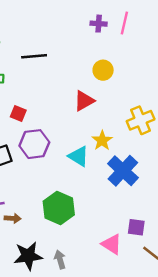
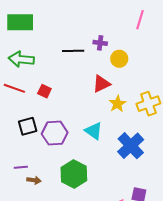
purple cross: (99, 24) -> (100, 43), moved
black line: (34, 56) -> (73, 51), moved
yellow star: (102, 141) -> (117, 104), moved
purple hexagon: (34, 144) -> (55, 133), moved

